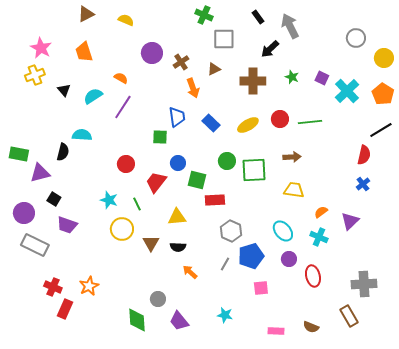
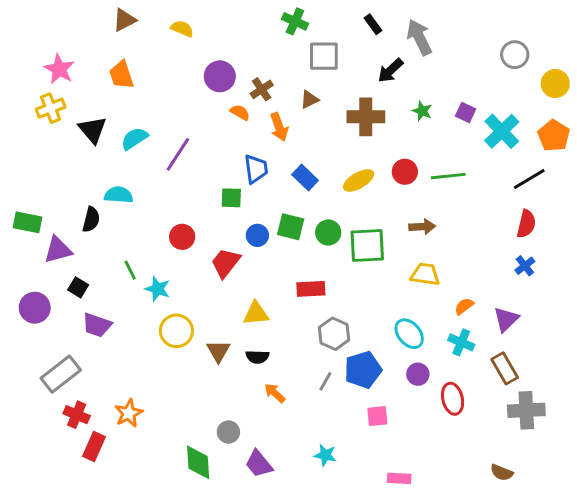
orange semicircle: (121, 78) -> (240, 112), moved
black triangle: (64, 90) -> (93, 130), size x1.5
black line: (381, 130) -> (529, 179), moved
green square: (197, 180) -> (291, 227), moved
green line: (137, 204) -> (130, 270), moved
gray rectangle: (35, 245) -> (61, 374), moved, turned -64
brown rectangle: (349, 316) -> (505, 368), moved
brown semicircle: (311, 327) -> (502, 472), moved

